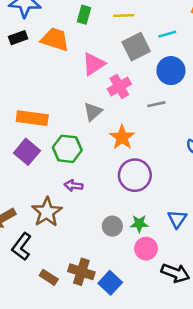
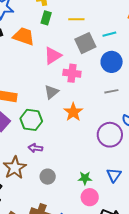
pink cross: (119, 86) -> (72, 73), turned 36
gray line: (156, 104) -> (111, 91), moved
purple circle: (135, 175) -> (110, 135), moved
gray circle: (112, 226) -> (48, 177), moved

